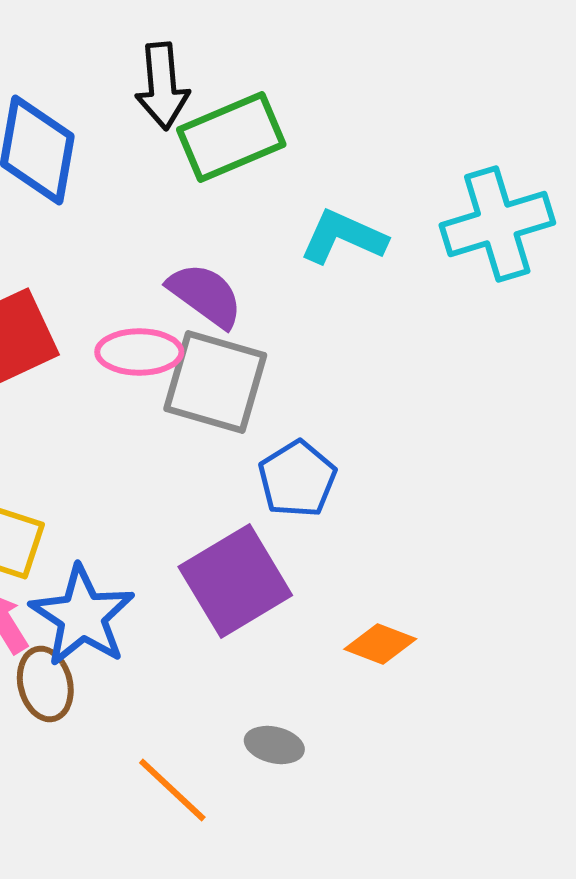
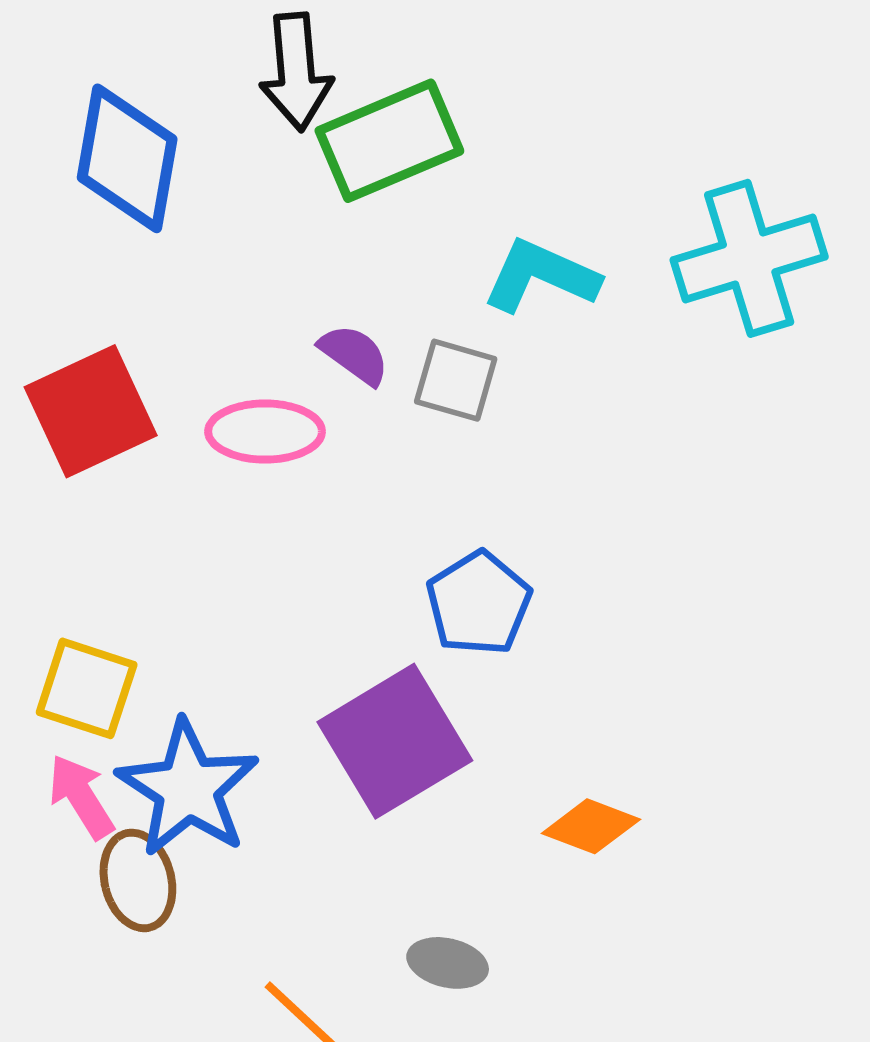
purple semicircle: (205, 295) -> (354, 354), size x0.7
gray square: (215, 382) -> (456, 380), moved, size x0.6

